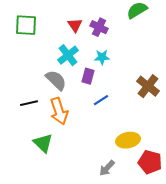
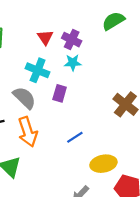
cyan cross: (68, 55) -> (38, 70), turned -30
cyan star: (102, 57) -> (73, 63), moved
blue line: (101, 100) -> (75, 137), moved

